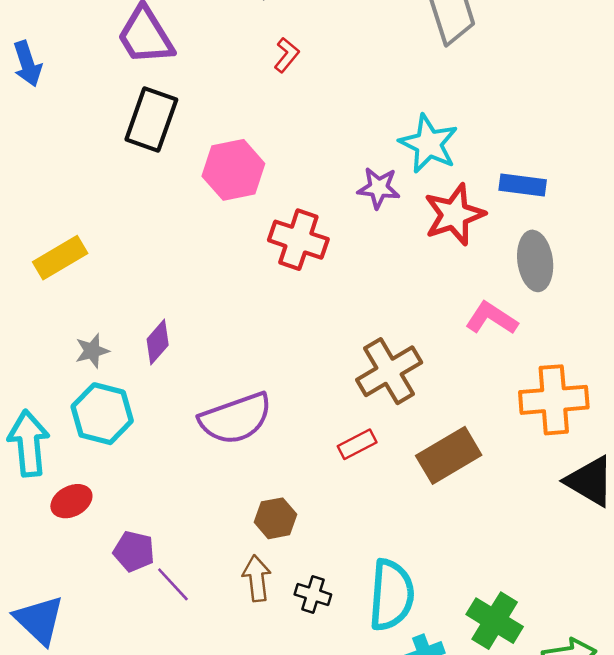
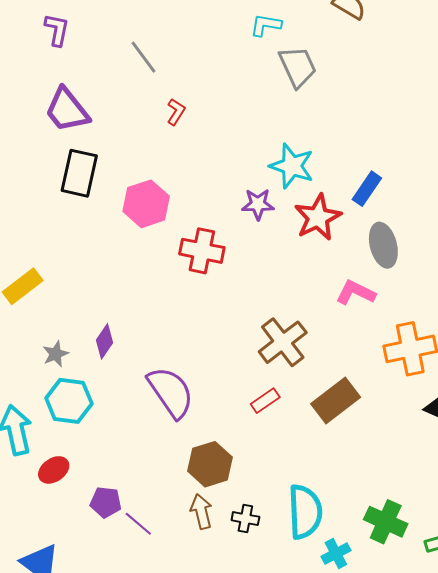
blue rectangle: (523, 185) -> (367, 189), turned -56
purple semicircle: (236, 419) -> (171, 392), turned -98
brown hexagon: (275, 518) -> (210, 464), size x1.4

